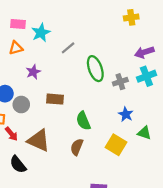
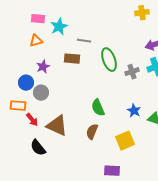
gray line: (68, 48) -> (84, 41), turned 48
purple star: (33, 72) -> (43, 67), moved
brown rectangle: (55, 99) -> (72, 59), moved
blue star: (126, 114) -> (134, 111), moved
yellow square: (116, 145) -> (125, 141), moved, turned 36

